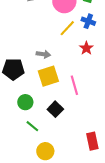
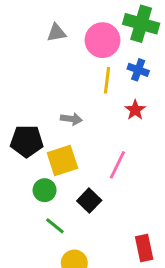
yellow line: (67, 28) -> (107, 80), turned -36
yellow square: (48, 76) -> (62, 160), moved
pink line: (74, 85) -> (117, 165), turned 42

